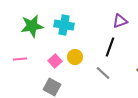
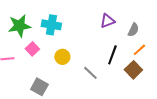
black line: (110, 47) -> (112, 55), moved
pink square: (55, 61) -> (32, 49), moved

